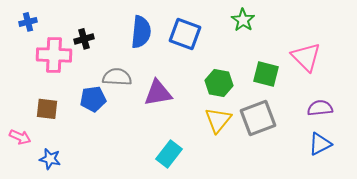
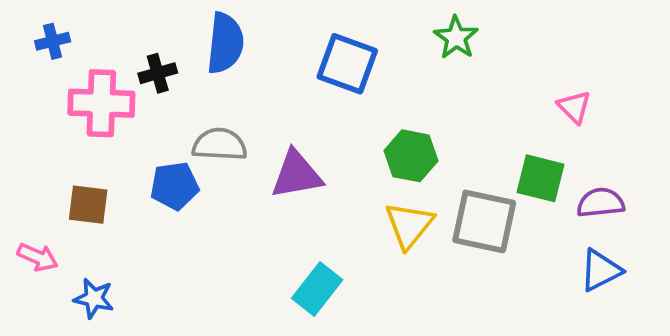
blue semicircle: (141, 32) -> (225, 43), moved
pink triangle: (306, 57) -> (574, 107), size x0.6
green square: (266, 74) -> (540, 178), moved
gray square: (258, 118) -> (484, 221), turned 33

